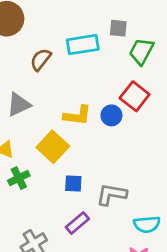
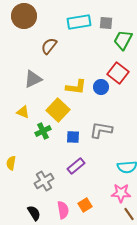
cyan rectangle: (83, 45) -> (79, 22), moved
green cross: (19, 178) -> (43, 131), moved
gray L-shape: (111, 194) -> (101, 130), moved

